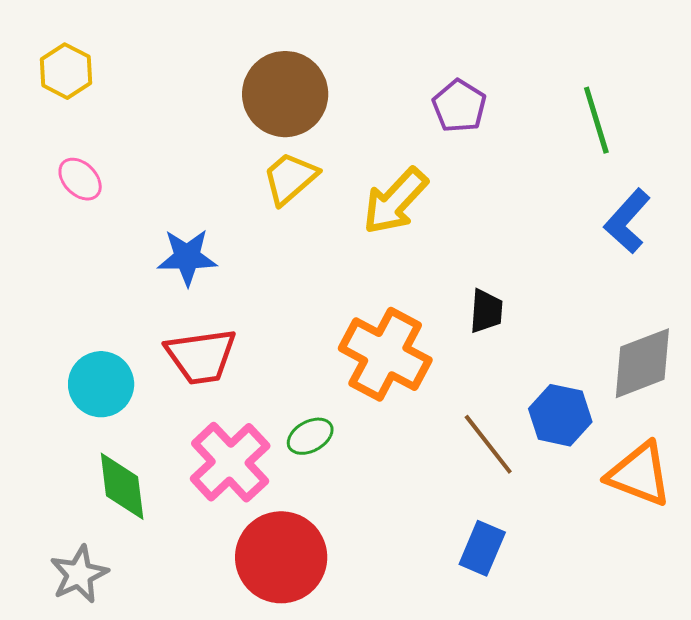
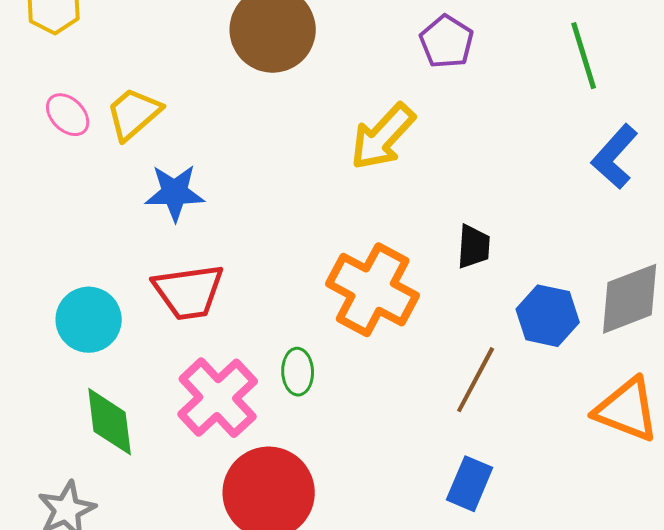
yellow trapezoid: (290, 178) -> (134, 114), moved
blue hexagon: (560, 415) -> (548, 316), moved
green ellipse: (310, 436) -> (298, 372), turned -63
brown line: (488, 444) -> (476, 380), turned 66

